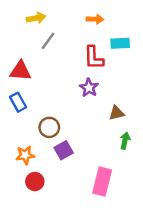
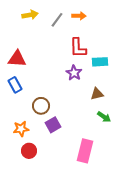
gray line: (48, 41) -> (57, 20), moved
cyan rectangle: (120, 43) -> (100, 62), moved
green arrow: (125, 141) -> (104, 117), turned 112

